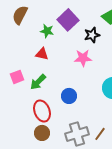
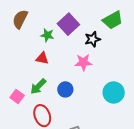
pink square: (17, 77) -> (17, 97), moved, turned -32
blue circle: (69, 96) -> (65, 89), moved

